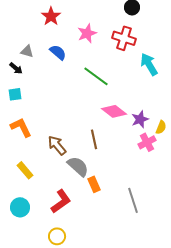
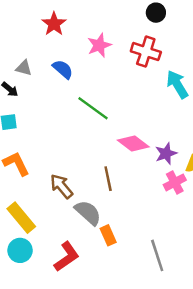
green line: (96, 76) -> (93, 108), moved
yellow rectangle: (25, 170) -> (21, 218), size x1.4
cyan circle: (20, 207) -> (20, 250), moved

